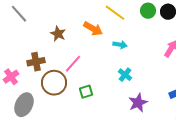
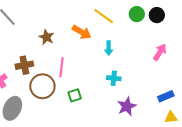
cyan arrow: (120, 45) -> (109, 48), turned 80
pink line: (73, 64) -> (62, 67), turned -36
cyan cross: (125, 75) -> (114, 78), turned -32

